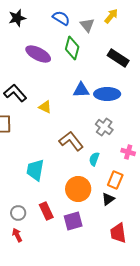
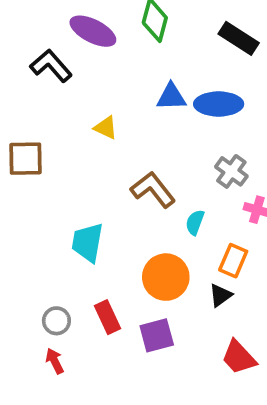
black L-shape: (15, 93) -> (51, 66), moved
gray cross: (104, 127) -> (231, 171), moved
red trapezoid: (118, 233) -> (239, 357), turned -35

